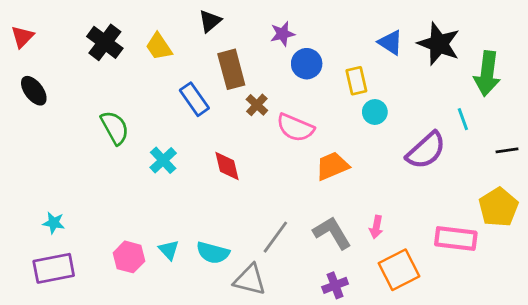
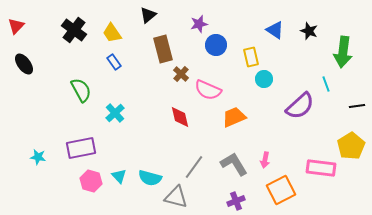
black star: (439, 44) -> (309, 31), size x0.6
blue rectangle: (194, 99) -> (114, 62), moved, size x0.7
red diamond: (227, 166) -> (180, 117), moved
purple rectangle: (54, 268) -> (81, 148), moved

